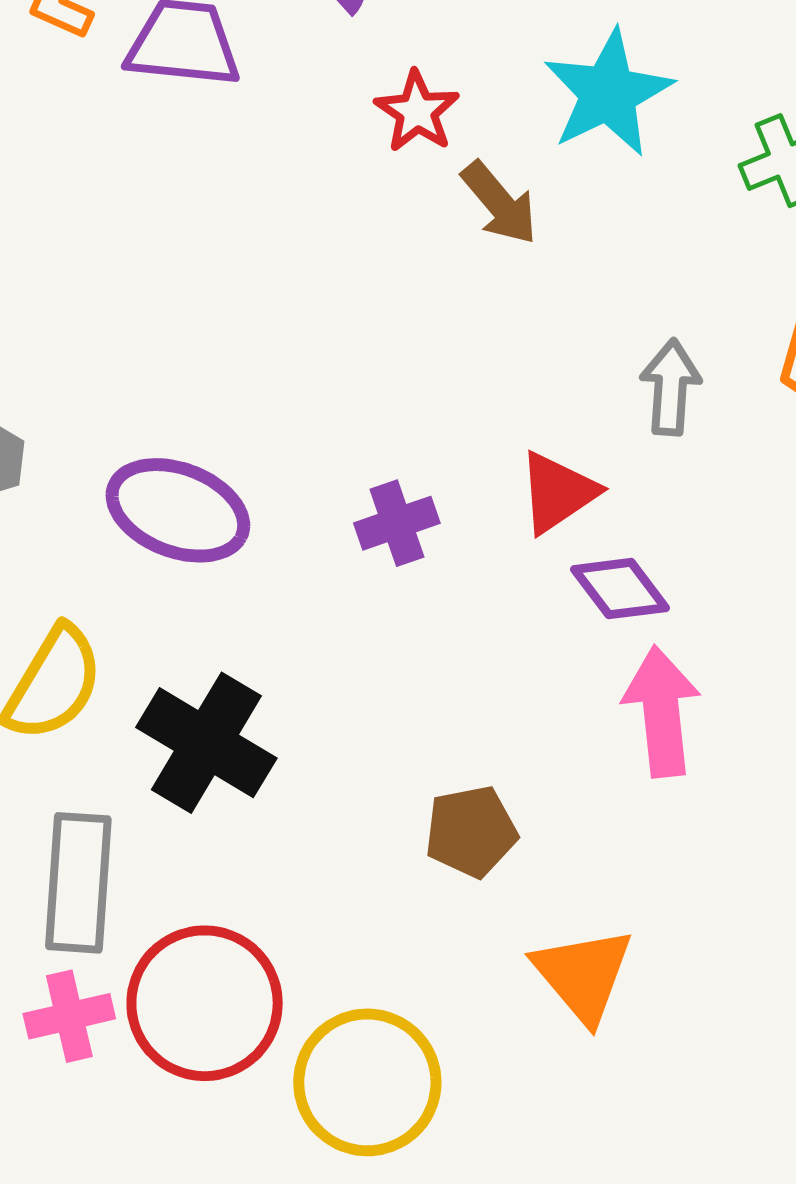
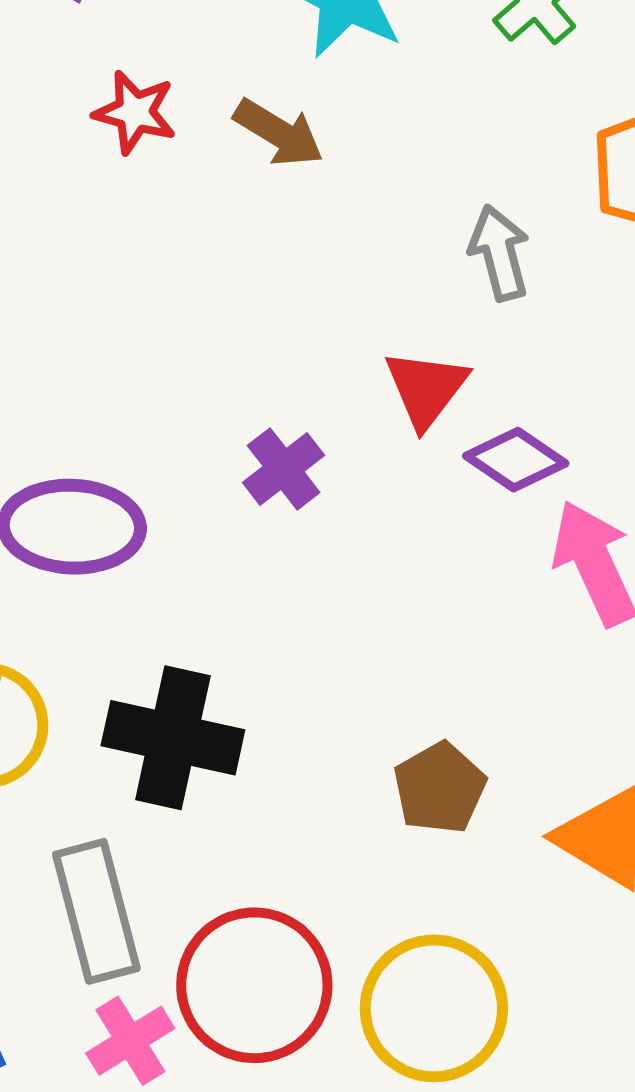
red star: (417, 112) -> (135, 112), moved
brown pentagon: (471, 832) -> (440, 788), moved

